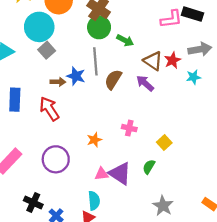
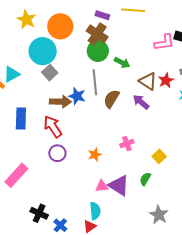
brown arrow: (58, 82) -> (61, 102), size x1.5
pink cross: (129, 128) -> (127, 144), turned -32
purple circle: (56, 159) -> (57, 153), moved, size x0.7

